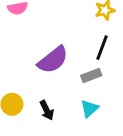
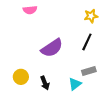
gray rectangle: (91, 75) -> (89, 71), moved

